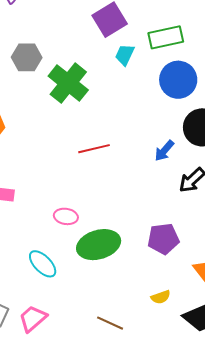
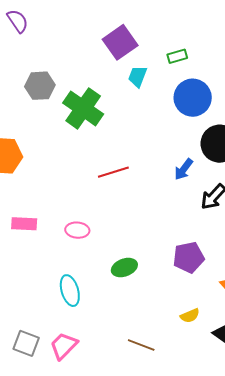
green rectangle: (166, 37) -> (177, 56), size x0.6
pink ellipse: (66, 216) -> (77, 230), moved
green ellipse: (99, 245) -> (124, 268), size x0.6
cyan ellipse: (43, 264) -> (70, 291), turned 32

